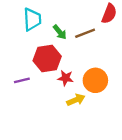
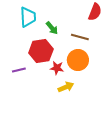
brown line: (85, 33) -> (80, 37), moved, turned 36
orange circle: (95, 80) -> (78, 60), moved

